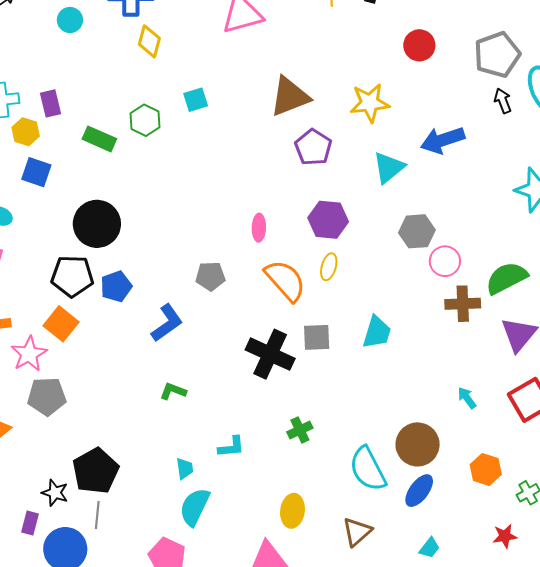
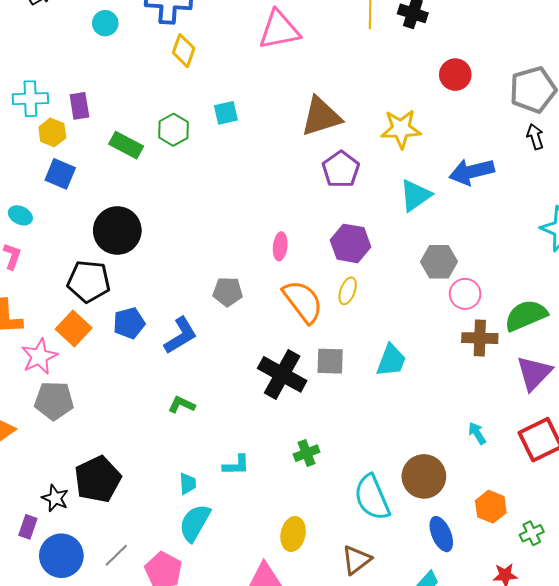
blue pentagon: (116, 286) -> (129, 323), moved
blue ellipse: (419, 491) -> (441, 534), moved, turned -64
gray line: (97, 515) -> (116, 555), moved, turned 36

